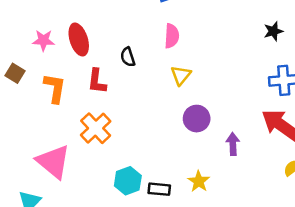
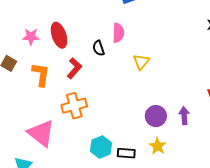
pink semicircle: (172, 36) -> (118, 33), moved
red L-shape: (97, 81) -> (74, 68), turned -145
purple circle: (197, 119) -> (156, 116), moved
orange cross: (96, 128) -> (74, 106), turned 30

